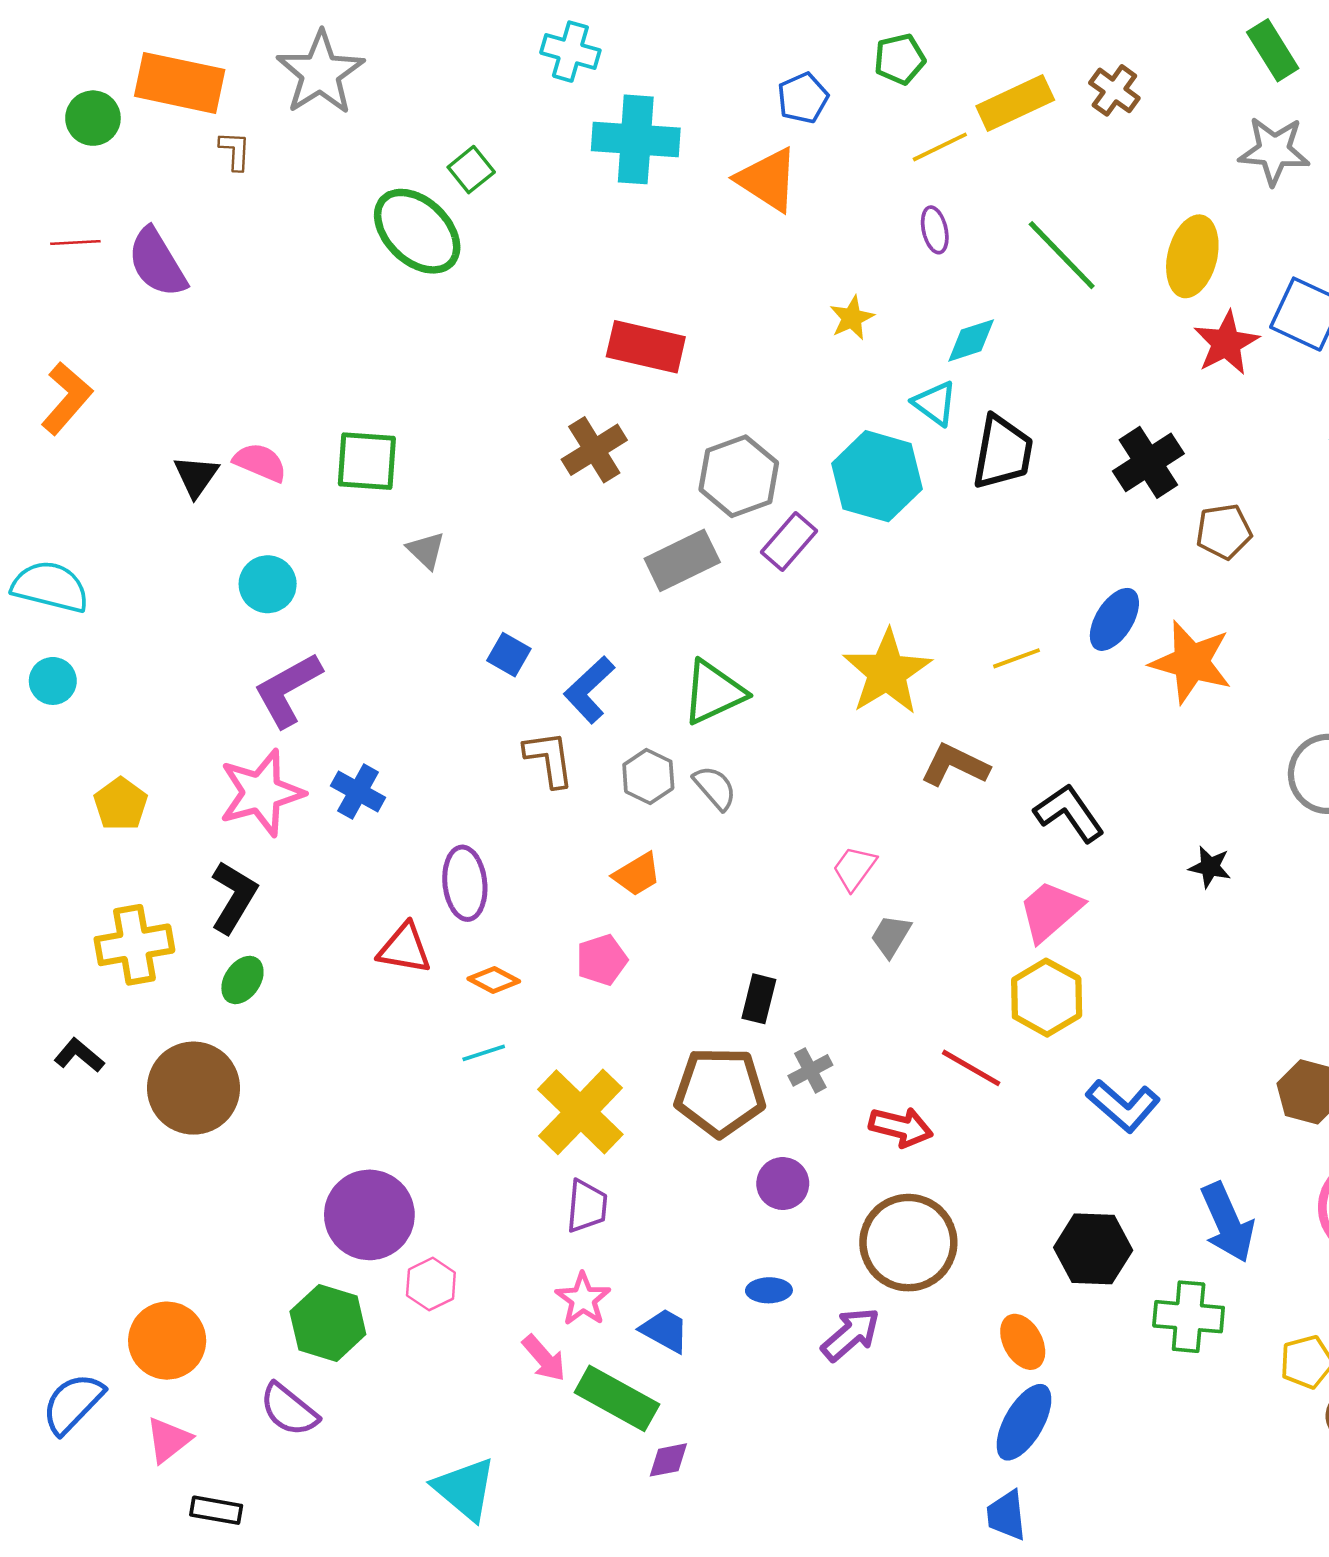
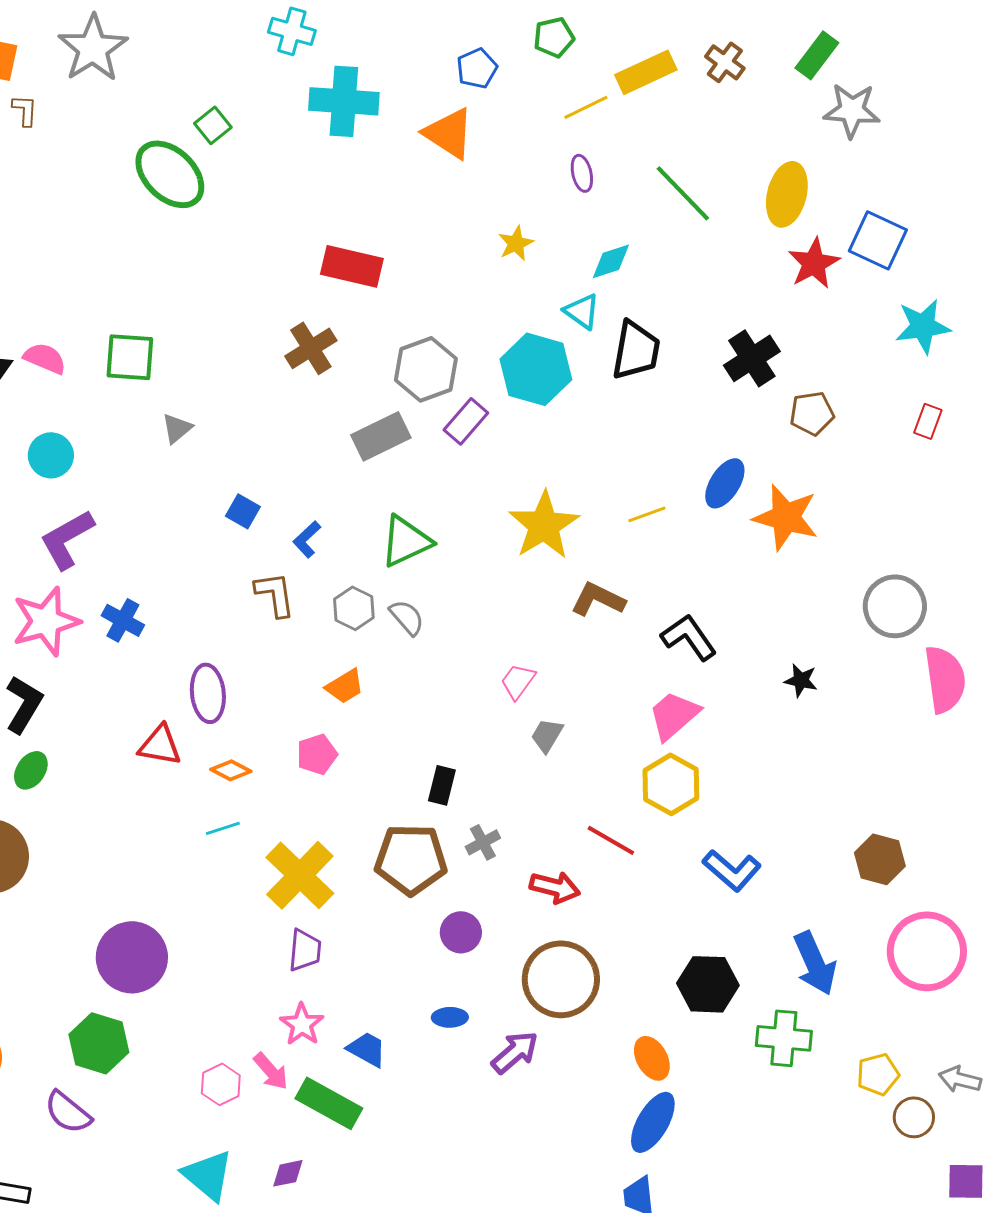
green rectangle: (1273, 50) -> (817, 55), moved, turned 69
gray triangle: (426, 550) -> (177, 428), turned 36
blue L-shape: (589, 690) -> (307, 539), size x0.7
pink hexagon: (431, 1284) -> (221, 1084), moved
purple diamond: (668, 1460) -> (288, 1173), moved

